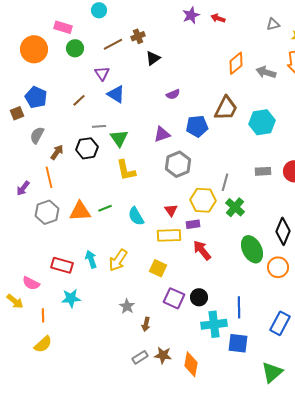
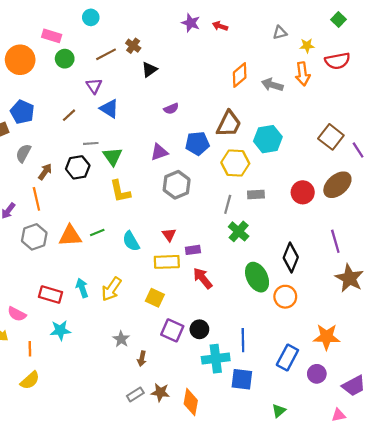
purple star: (191, 15) -> (191, 23), turned -30
brown cross: (138, 36) -> (133, 46), turned -32
gray rectangle: (263, 171) -> (256, 195), moved
yellow hexagon: (203, 200) -> (235, 163), moved
green triangle: (272, 372) -> (279, 411), size x0.6

